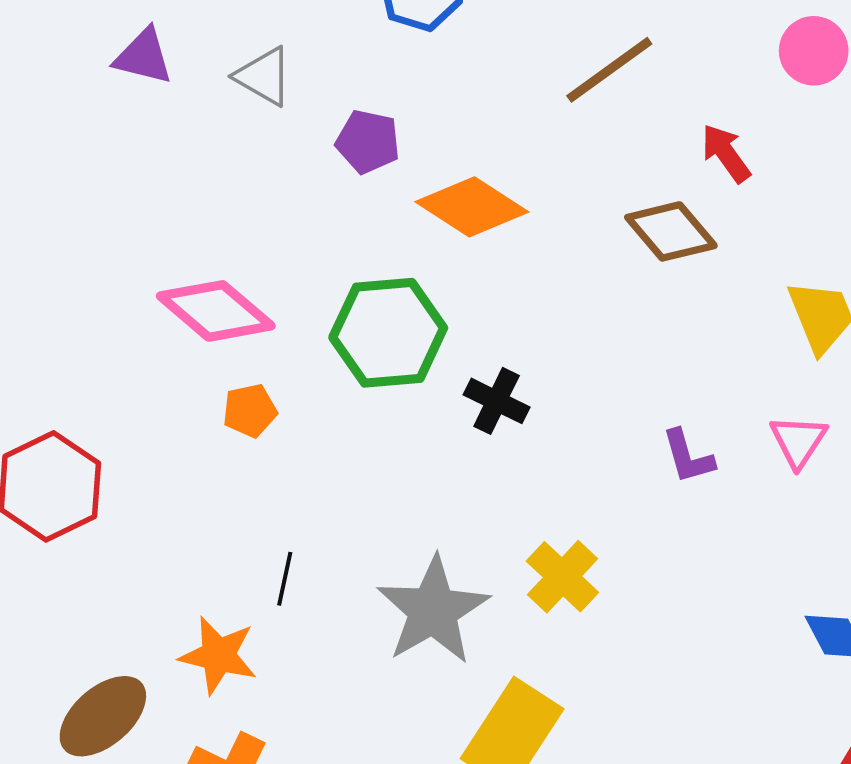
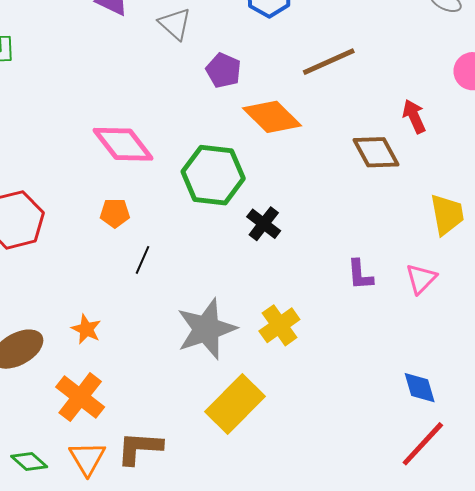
brown line: (609, 70) -> (329, 62), moved
orange pentagon: (250, 411) -> (115, 213), moved
black line: (285, 579) -> (142, 260), moved
orange star: (218, 655) -> (86, 329), size x0.7

